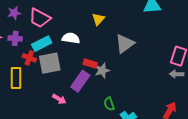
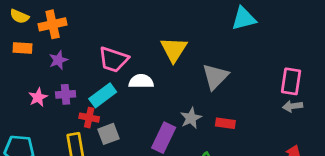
pink trapezoid: (40, 18) -> (113, 60), moved
yellow triangle: (98, 19) -> (174, 49), size x1.5
gray square: (50, 63) -> (109, 134), moved, size x0.7
red rectangle: (90, 63) -> (225, 123), moved

